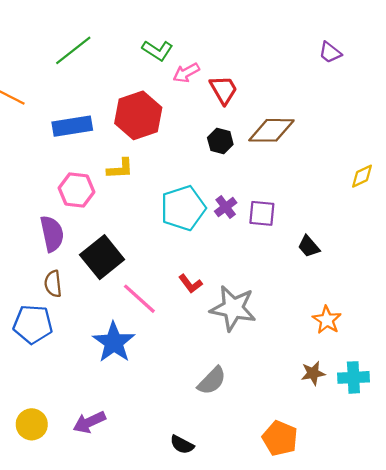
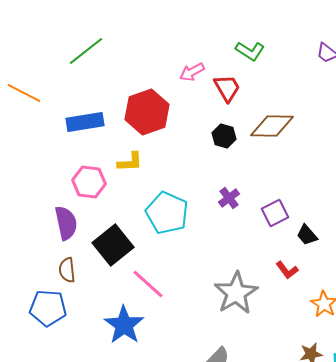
green L-shape: (157, 50) -> (250, 51), moved
cyan pentagon: (183, 208) -> (167, 213), moved, turned -30
purple square: (262, 213) -> (275, 213), moved, turned -32
red L-shape: (190, 284) -> (287, 270), moved
gray star: (233, 308) -> (236, 293), turned 30

